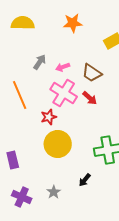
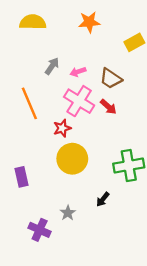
purple cross: (22, 197) -> (40, 230), moved

